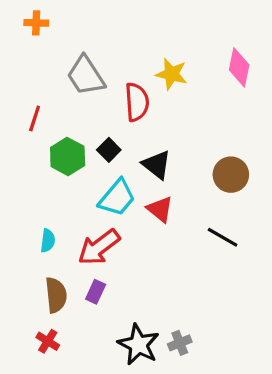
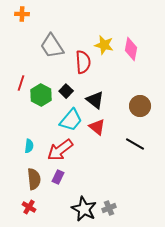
pink diamond: (239, 67) -> (131, 49), moved
red line: (35, 119) -> (21, 83), moved

